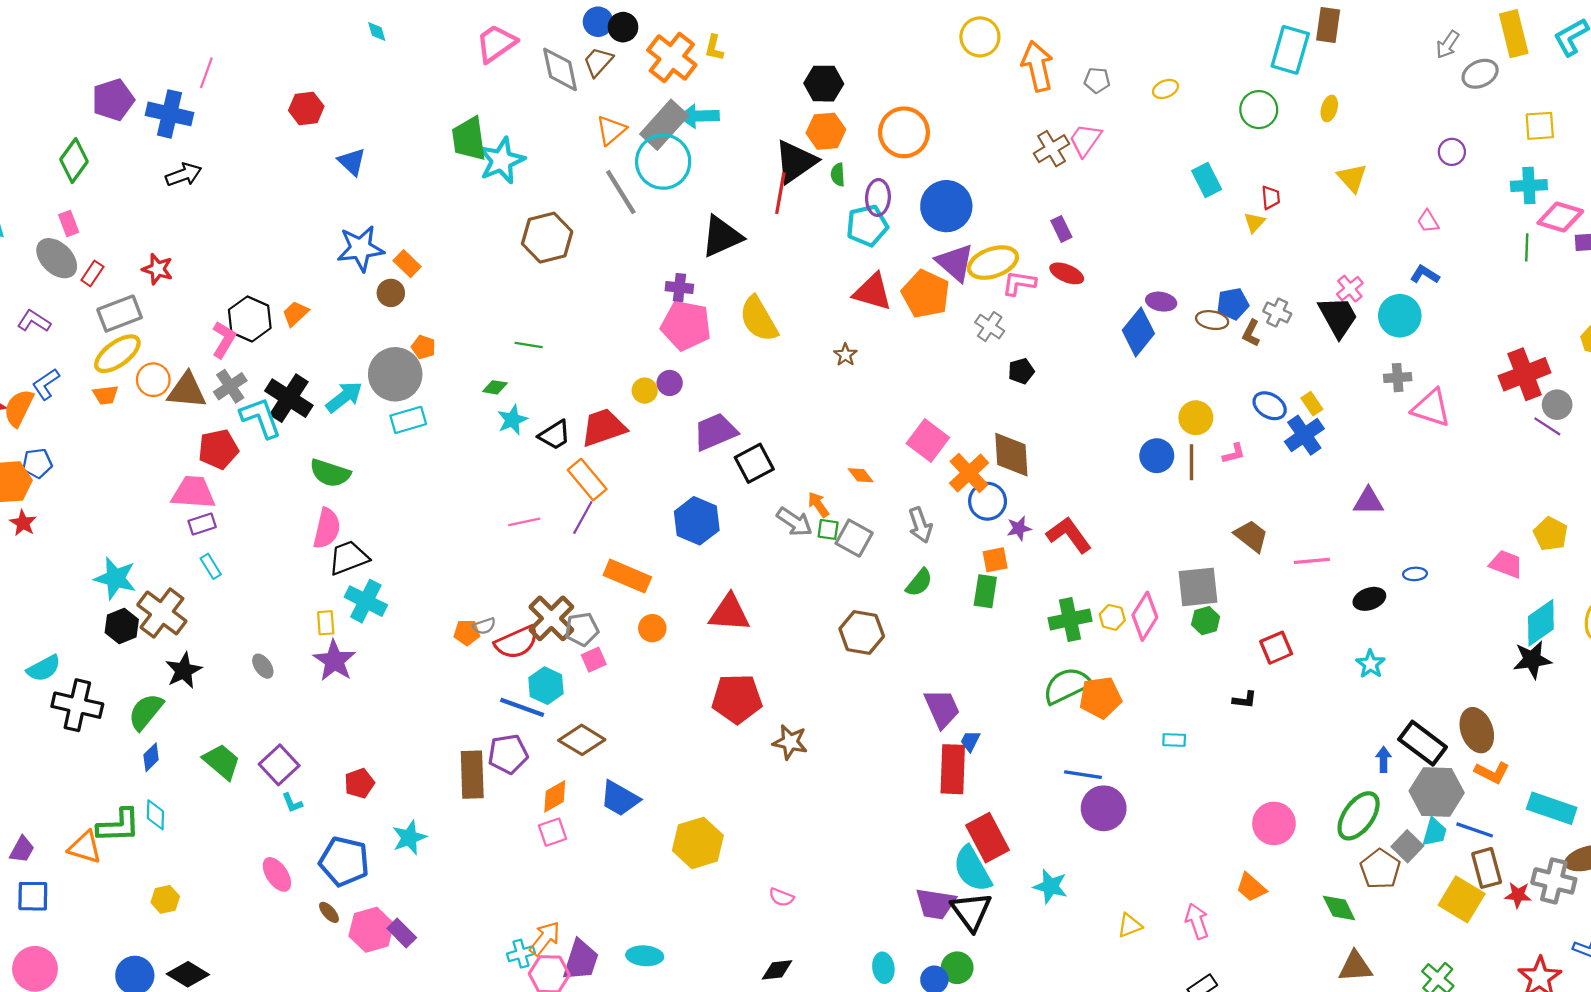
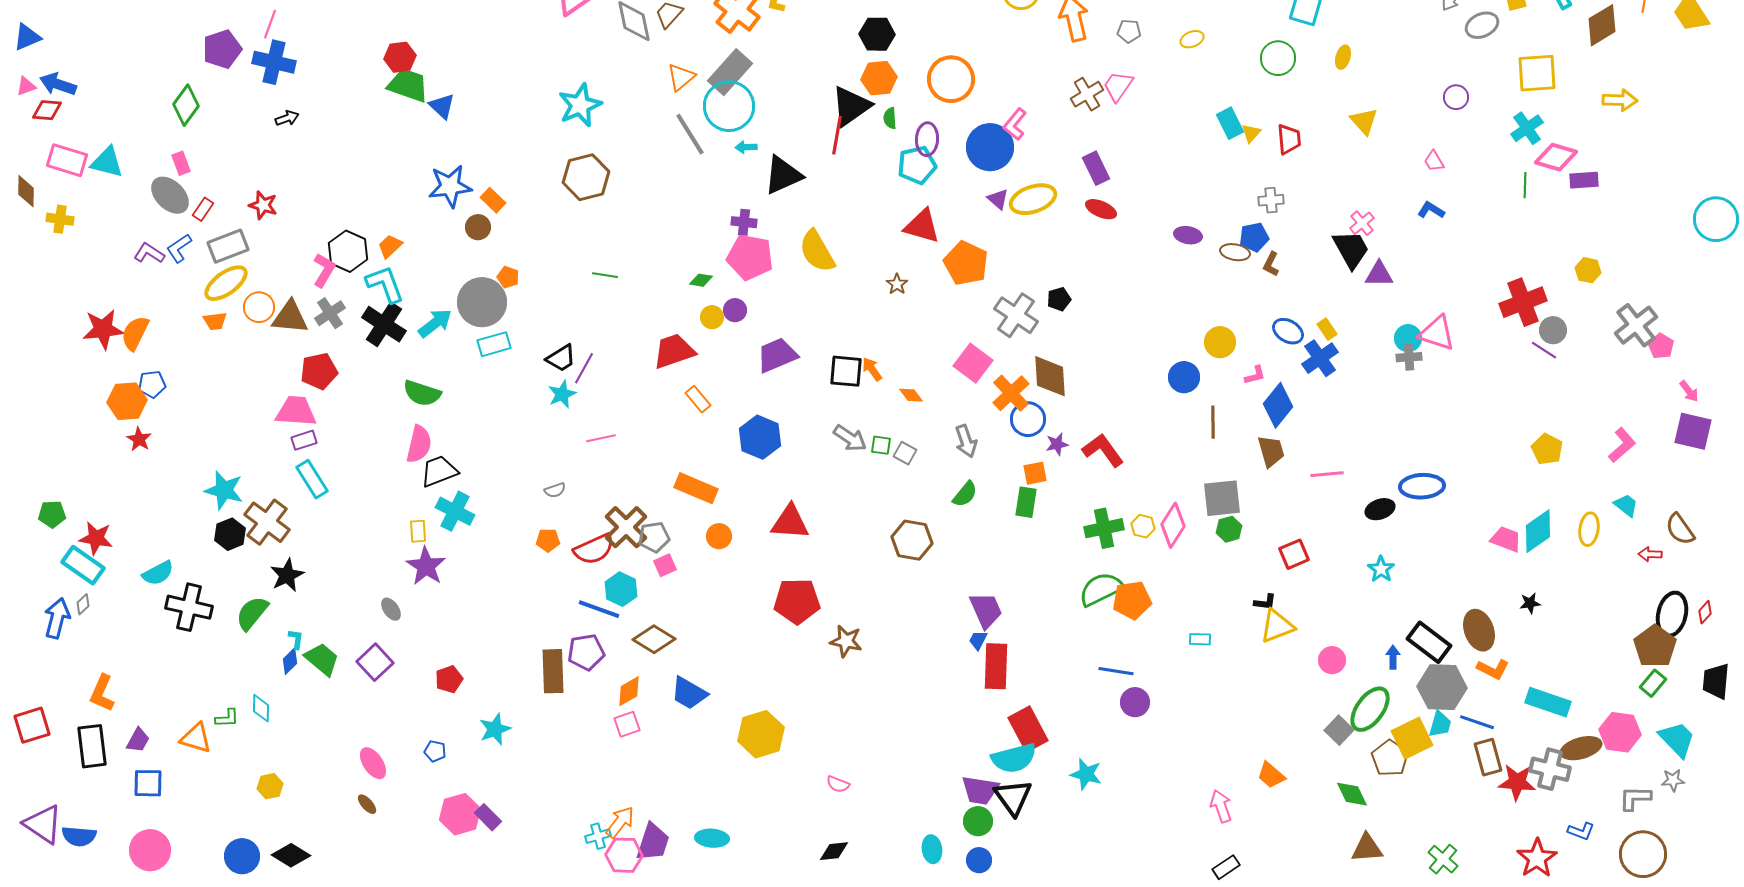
pink line: (206, 73) -> (270, 24), moved
cyan arrow: (699, 116) -> (746, 147), moved, size x0.6
yellow square: (1540, 126) -> (1537, 73), size x1.4
green trapezoid: (469, 139) -> (408, 85), moved, turned 117
black arrow: (184, 175) -> (287, 118), size x0.7
cyan cross: (1529, 186) -> (1527, 128), turned -32
red trapezoid: (1271, 197) -> (1289, 139), size x1.4
yellow triangle: (1254, 222) -> (1251, 133), moved
purple rectangle: (1061, 229) -> (1096, 168), size x1.4
brown hexagon: (547, 238) -> (586, 177), moved
purple triangle: (955, 263) -> (998, 199), size x0.6
pink L-shape: (1019, 283) -> (1015, 124), moved, turned -60
orange pentagon: (926, 294) -> (966, 263), moved
gray cross: (1277, 312) -> (1271, 200), moved, turned -30
cyan circle: (1400, 316) -> (1408, 338), moved, size x0.7
gray cross: (990, 327) -> (1016, 315), moved, size x1.6
blue diamond: (1138, 332) -> (1278, 405), moved
gray cross: (1398, 378) -> (1409, 357), moved
blue L-shape: (46, 384) -> (179, 248), moved
green diamond: (495, 387) -> (701, 280), moved
cyan L-shape: (261, 418) -> (385, 284), moved
cyan star: (512, 420) -> (562, 394), moved
black trapezoid: (555, 435) -> (561, 358), moved
brown line: (1191, 462) -> (1213, 422), moved
black square: (754, 463) -> (846, 371), moved, turned 33
orange rectangle: (587, 480) -> (698, 399), moved, size x0.7
purple triangle: (1368, 501) -> (1379, 274), moved
orange arrow: (818, 504) -> (872, 369), moved
purple line: (583, 518) -> (584, 368), moved
brown trapezoid: (1251, 536) -> (1271, 451), turned 36
gray square: (854, 538) -> (905, 453), size x0.7
pink trapezoid: (1506, 564) -> (1506, 539), moved
cyan rectangle: (211, 566) -> (312, 479), size x1.6
blue ellipse: (1415, 574) -> (1422, 486), size x2.0
gray semicircle: (484, 626) -> (555, 490), moved
black star: (1532, 660) -> (1530, 603), moved, size x0.6
gray ellipse: (263, 666) -> (391, 609), moved
blue trapezoid: (970, 741) -> (978, 640), moved
blue diamond: (151, 757) -> (290, 661), moved
cyan L-shape: (292, 803) -> (296, 639), moved, turned -150
purple circle: (1104, 808) -> (1135, 702), size x0.7
pink circle: (1274, 823) -> (1332, 660), moved, size x0.7
green L-shape: (119, 826) -> (227, 718), size x0.6
gray square: (1407, 846) -> (1339, 730), moved
blue pentagon: (344, 861) -> (435, 751), size x0.5
cyan semicircle: (972, 869) -> (1014, 758), turned -75
red star: (1518, 895) -> (1517, 782), size x1.5
yellow square: (1462, 899) -> (1412, 738), moved, turned 33
brown ellipse: (329, 912) -> (367, 804), moved
yellow triangle: (1130, 925) -> (1277, 626), moved, size x1.5
green circle: (957, 968) -> (978, 821), moved

